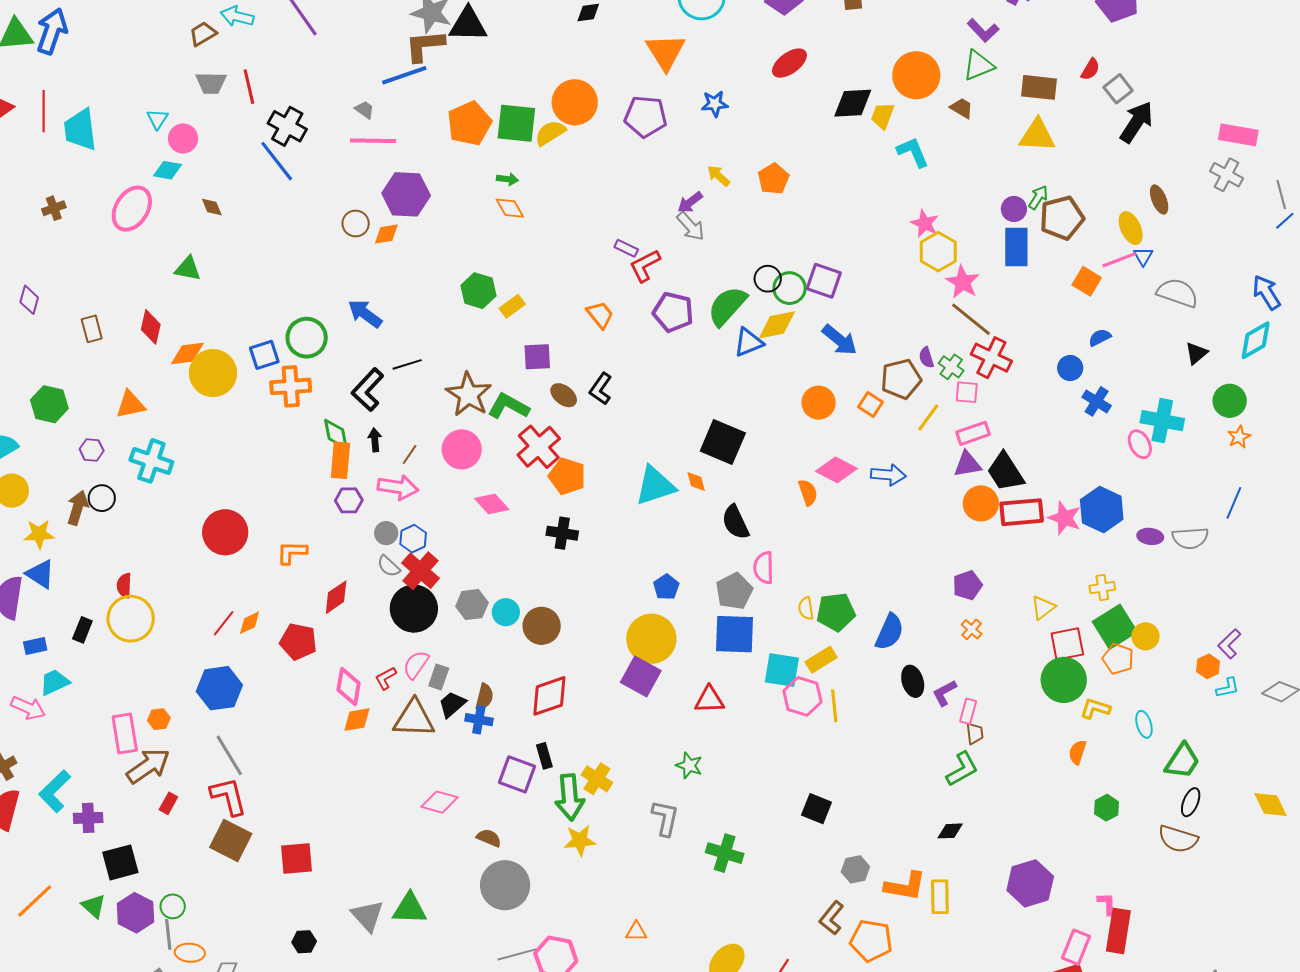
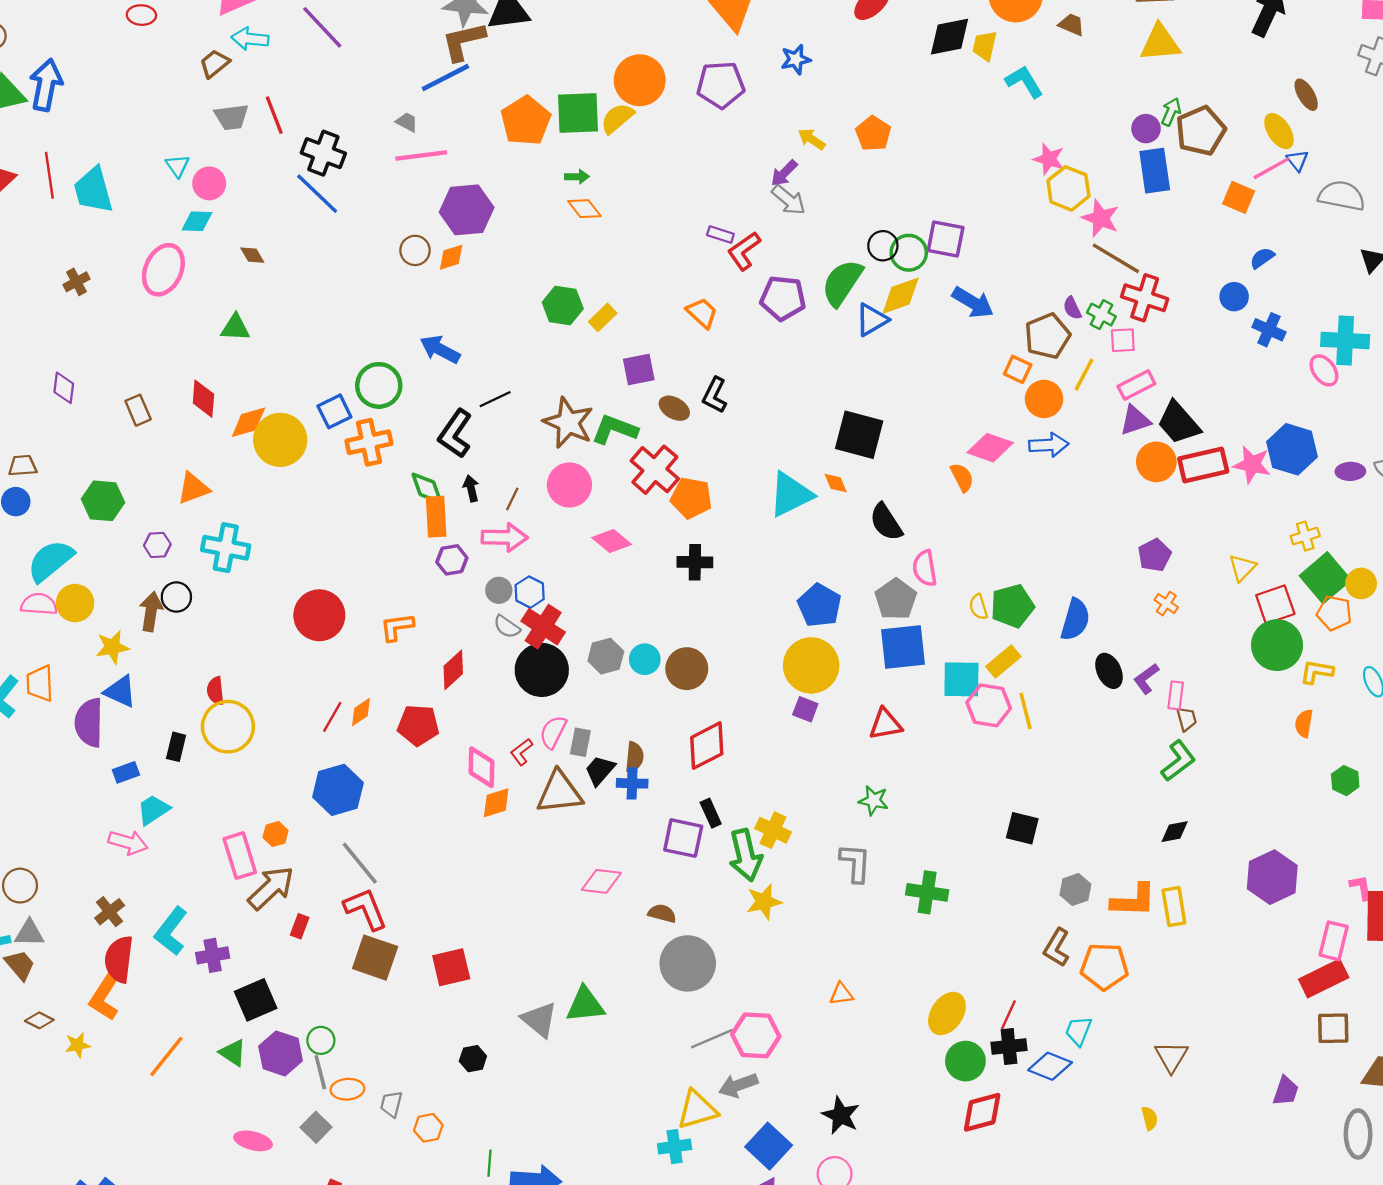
orange circle: (819, 403) -> (1044, 399), moved
blue pentagon: (666, 587) -> (819, 605), size x1.5
purple square: (641, 677) -> (805, 709), size x0.6

